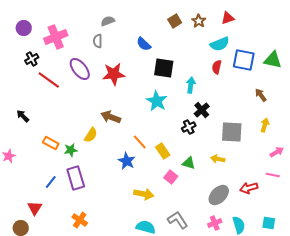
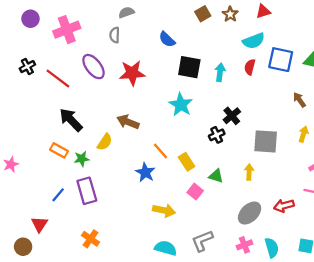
black cross: (32, 59) -> (27, 67), moved
cyan arrow: (191, 85) -> (220, 72), moved
black arrow: (23, 116) -> (71, 120), moved, size x1.6
yellow arrow: (218, 159) -> (249, 172), turned 80
gray L-shape: (178, 220) -> (202, 241), turned -80

